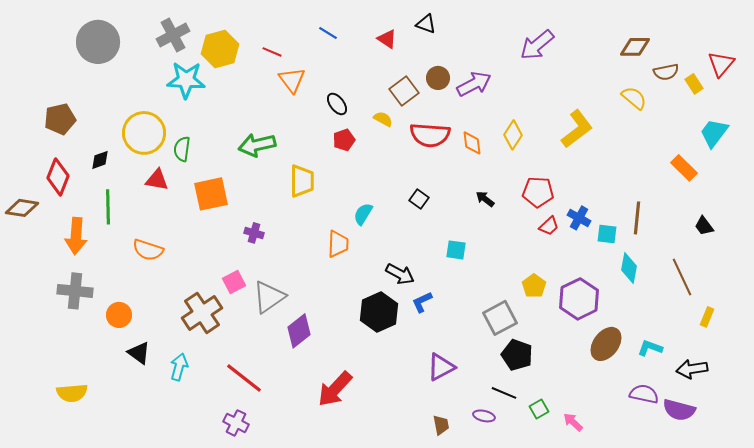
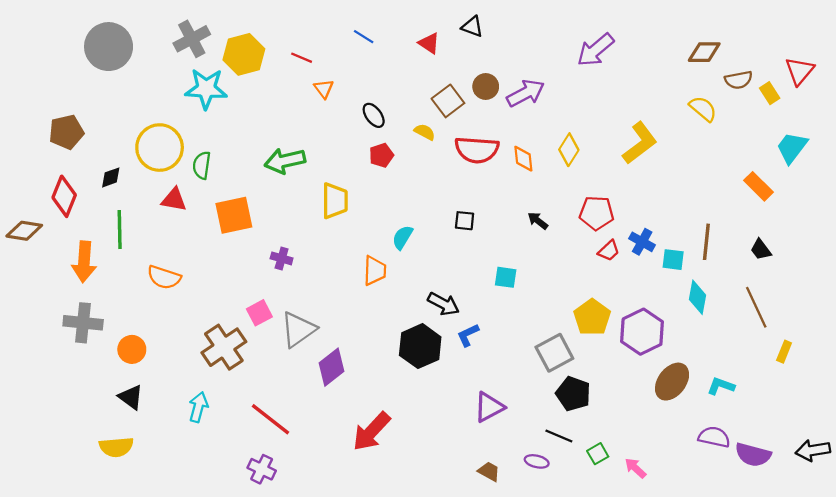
orange triangle: (292, 80) -> (324, 89), size x0.7
black square: (419, 199) -> (465, 221), turned -30
black trapezoid: (704, 226) -> (761, 250), moved
yellow pentagon: (534, 286) -> (592, 317), size x1.4
black triangle: (139, 353) -> (131, 397), moved
black arrow: (692, 369) -> (813, 450), moved
yellow semicircle: (72, 393) -> (116, 447), moved
brown trapezoid: (441, 425) -> (489, 471), turned -50

